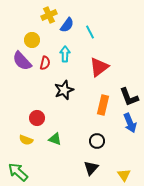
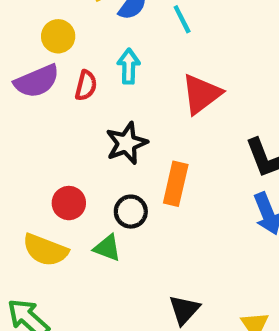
purple semicircle: (22, 61) -> (37, 81), turned -70
orange rectangle: (103, 105) -> (176, 184), moved
yellow semicircle: (26, 140) -> (45, 250), size x1.5
black circle: (97, 141) -> (131, 212), moved

